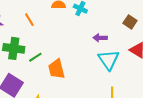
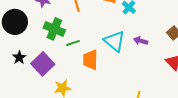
cyan triangle: (109, 60) -> (114, 41), moved, turned -30

